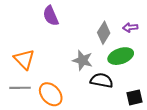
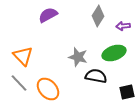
purple semicircle: (51, 16) -> (48, 15), turned 84
gray diamond: (104, 33) -> (98, 16), moved
gray line: (20, 88) -> (19, 83), turned 48

